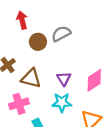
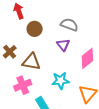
gray semicircle: (61, 34) -> (69, 25), moved, turned 54
purple triangle: (64, 79) -> (63, 45), moved

